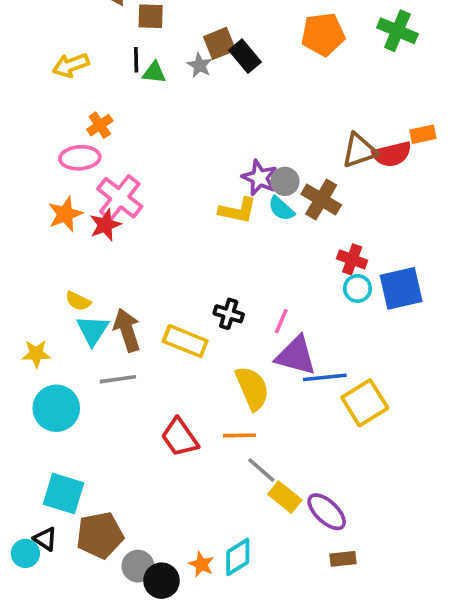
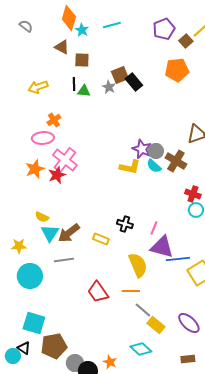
brown arrow: (127, 330) -> (69, 233), turned -110
yellow rectangle: (185, 341) -> (101, 239), size x0.7
purple ellipse: (327, 512) -> (189, 323), moved
cyan diamond: (238, 557) -> (141, 349), moved, turned 75

